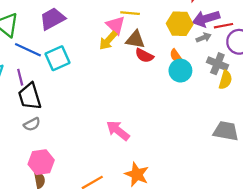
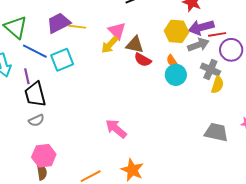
yellow line: (130, 13) -> (77, 27), moved
gray arrow: (204, 38) -> (198, 45), size x1.5

